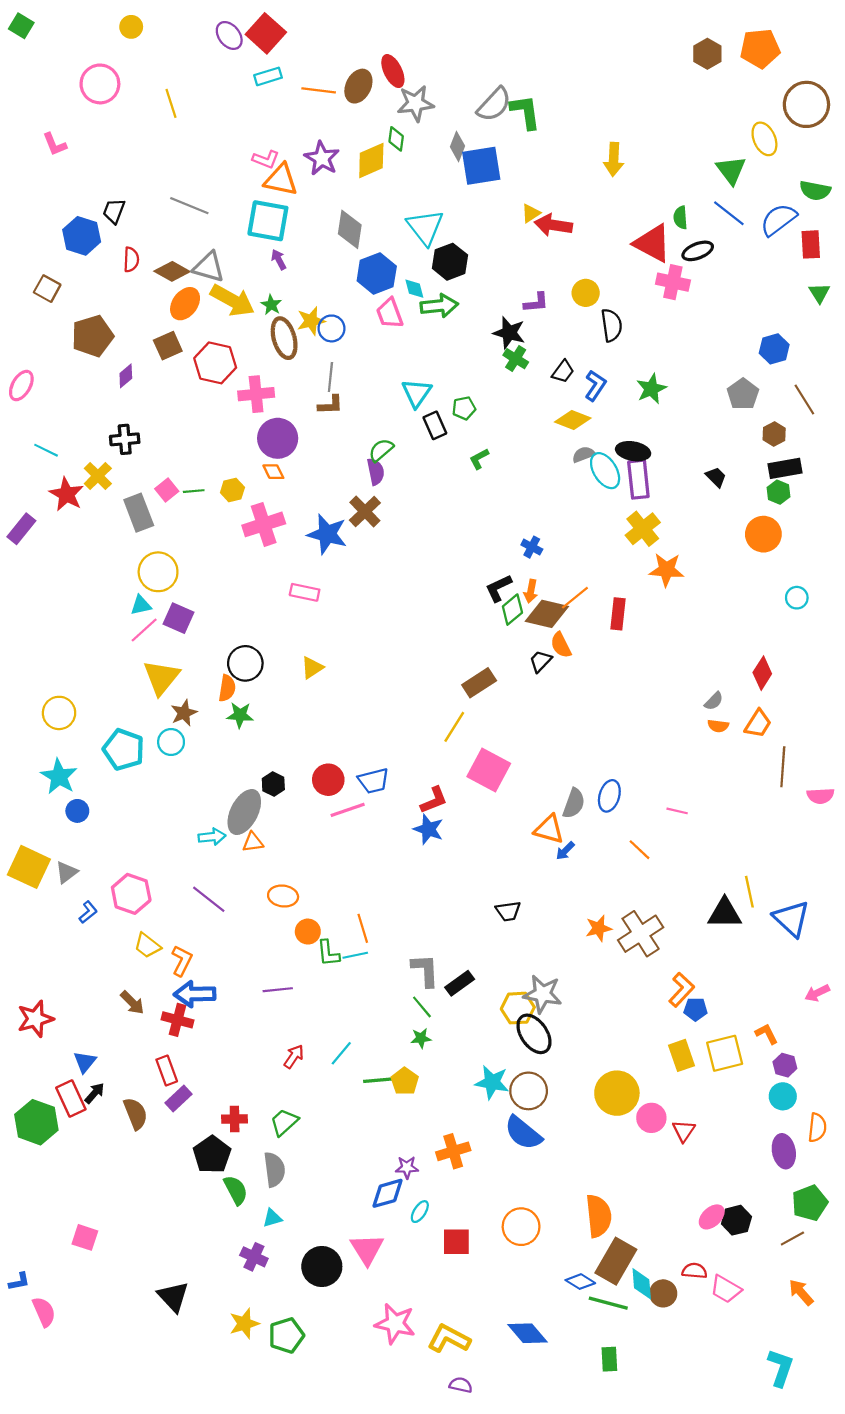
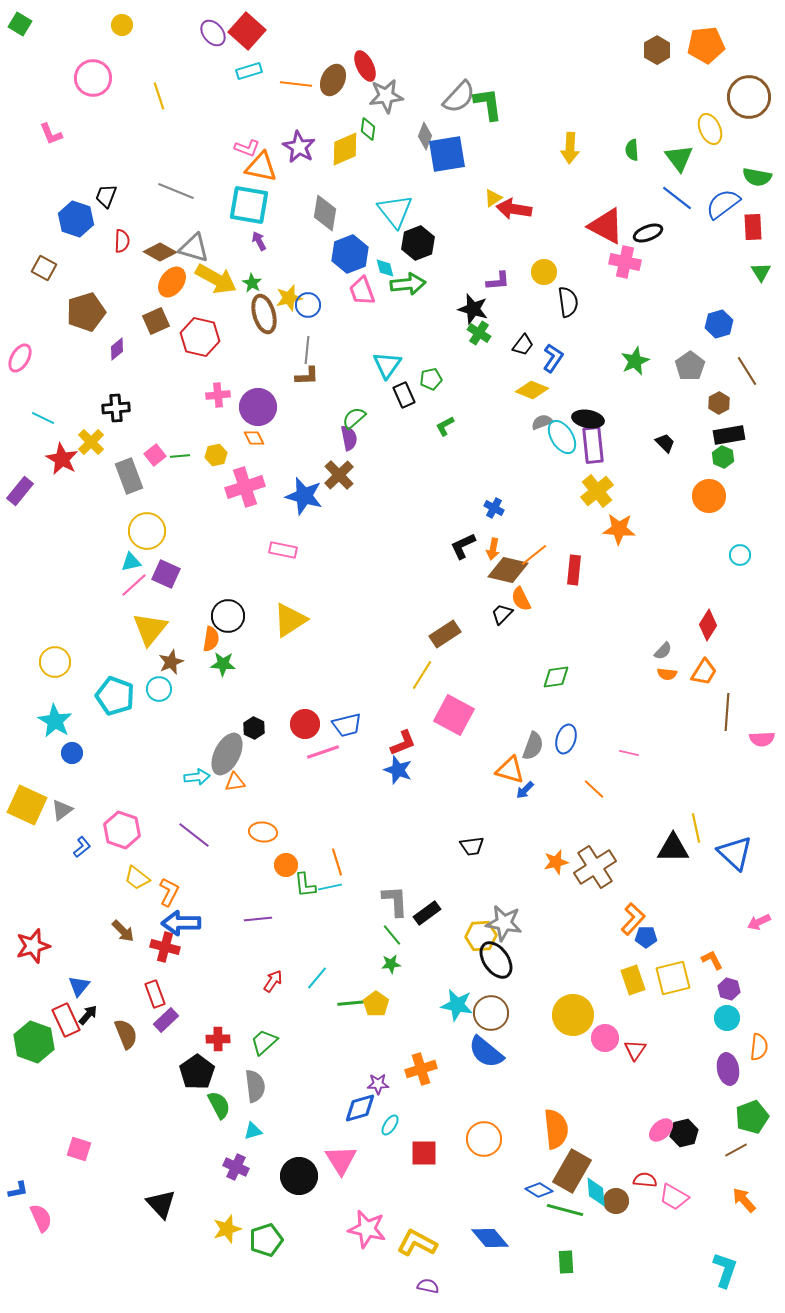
green semicircle: (680, 218) -> (632, 150), moved
green star: (651, 389) -> (635, 361), moved
pink cross: (256, 394) -> (218, 395), moved, size x0.7
green diamond: (512, 610) -> (556, 677), moved, turned 32
yellow triangle: (312, 668) -> (290, 620), size x1.6

